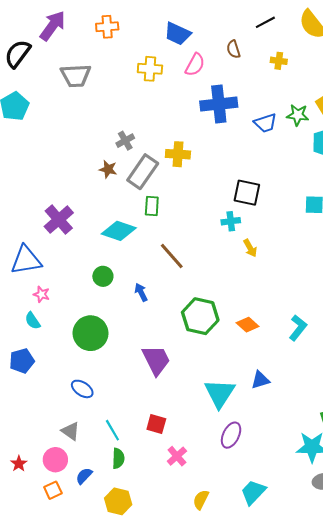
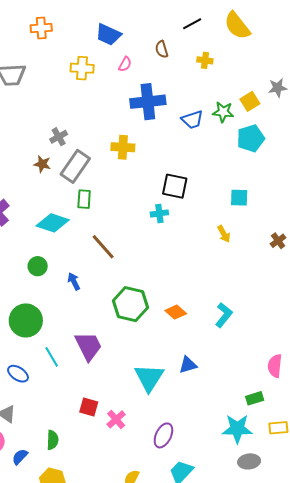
pink semicircle: (195, 65) -> (125, 64), size x0.7
yellow cross: (178, 154) -> (123, 147), moved
yellow arrow: (250, 248) -> (224, 234), moved
cyan line: (112, 430) -> (52, 357), moved
purple ellipse: (231, 435) -> (163, 435), moved
pink cross: (177, 456) -> (116, 419), moved

